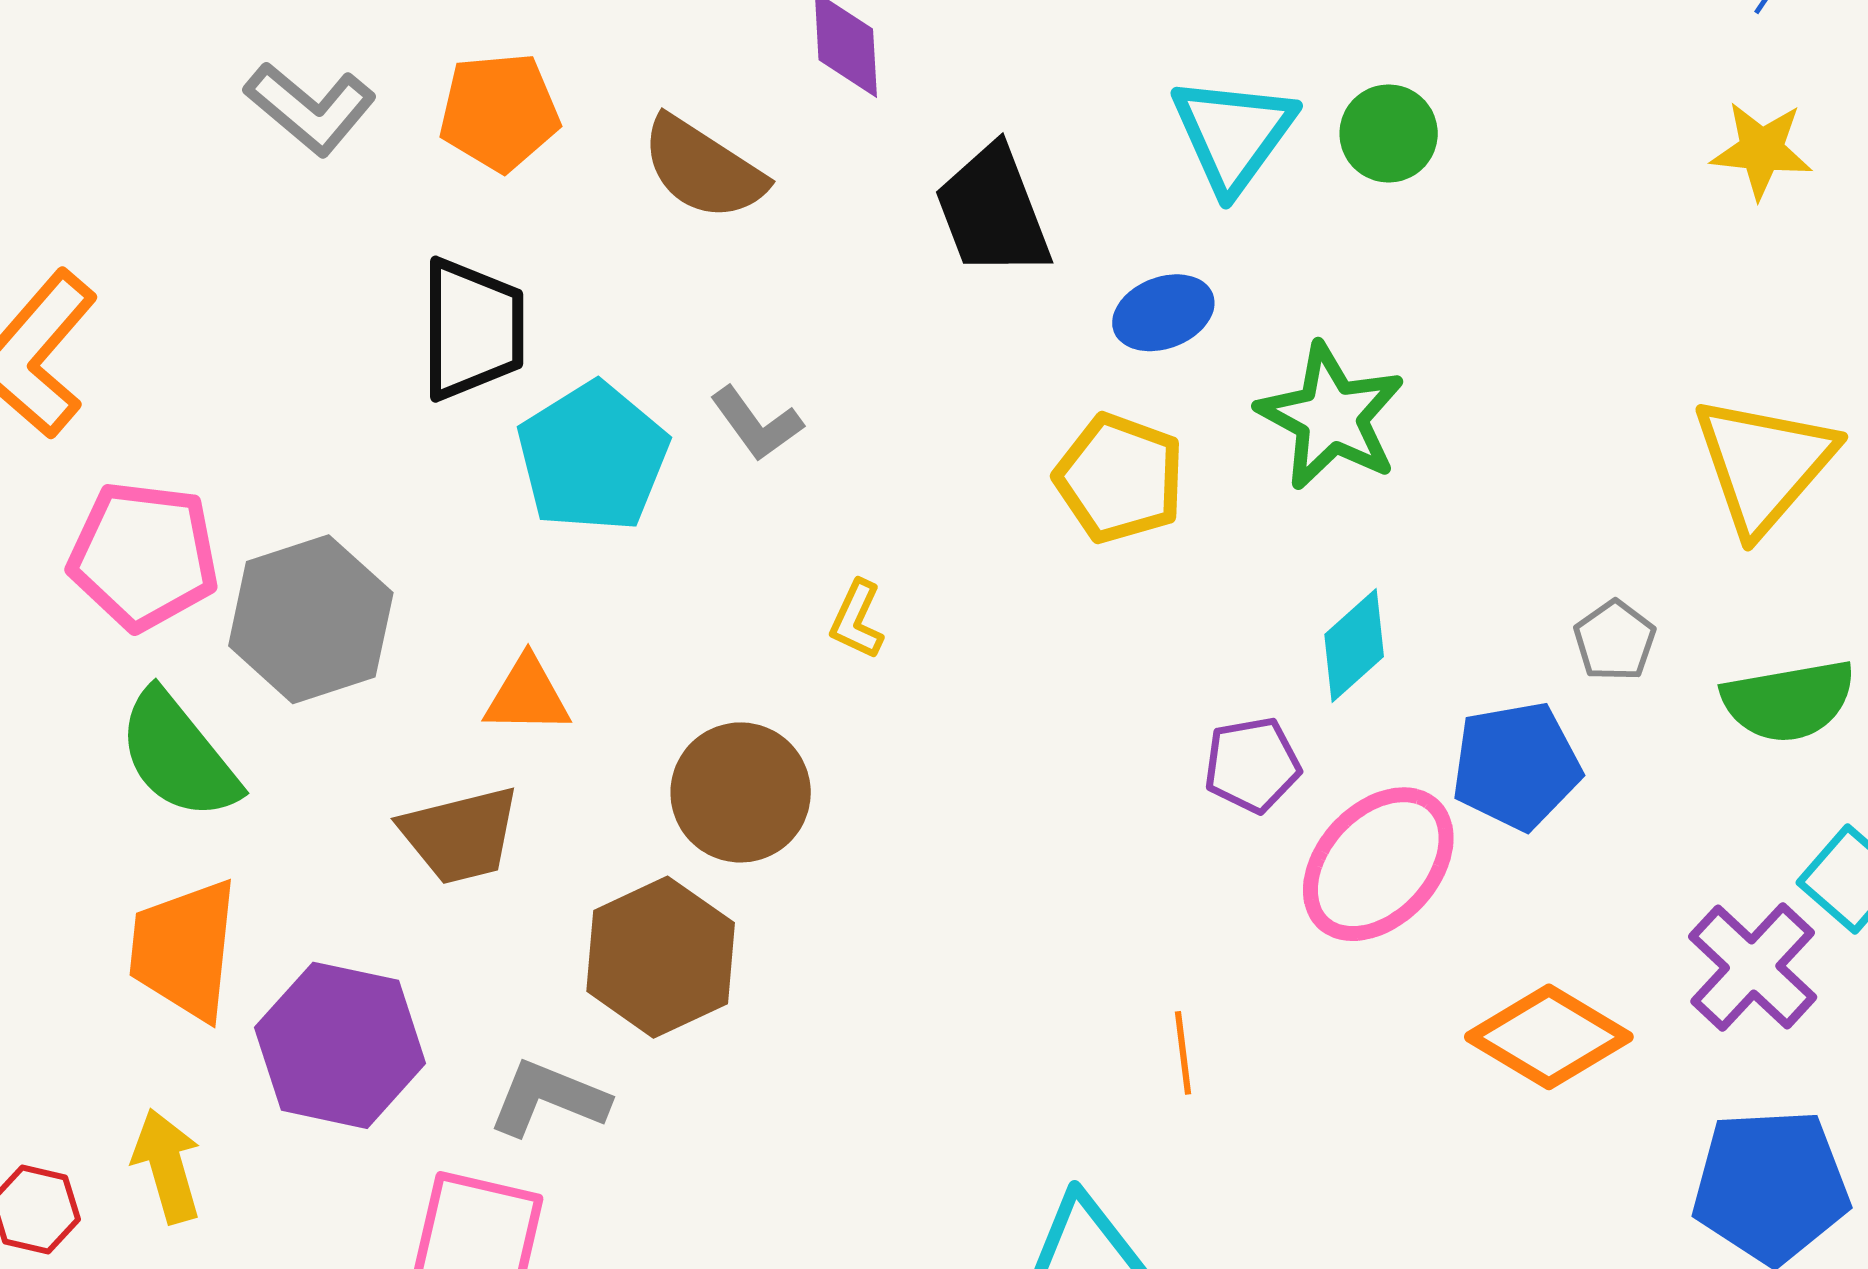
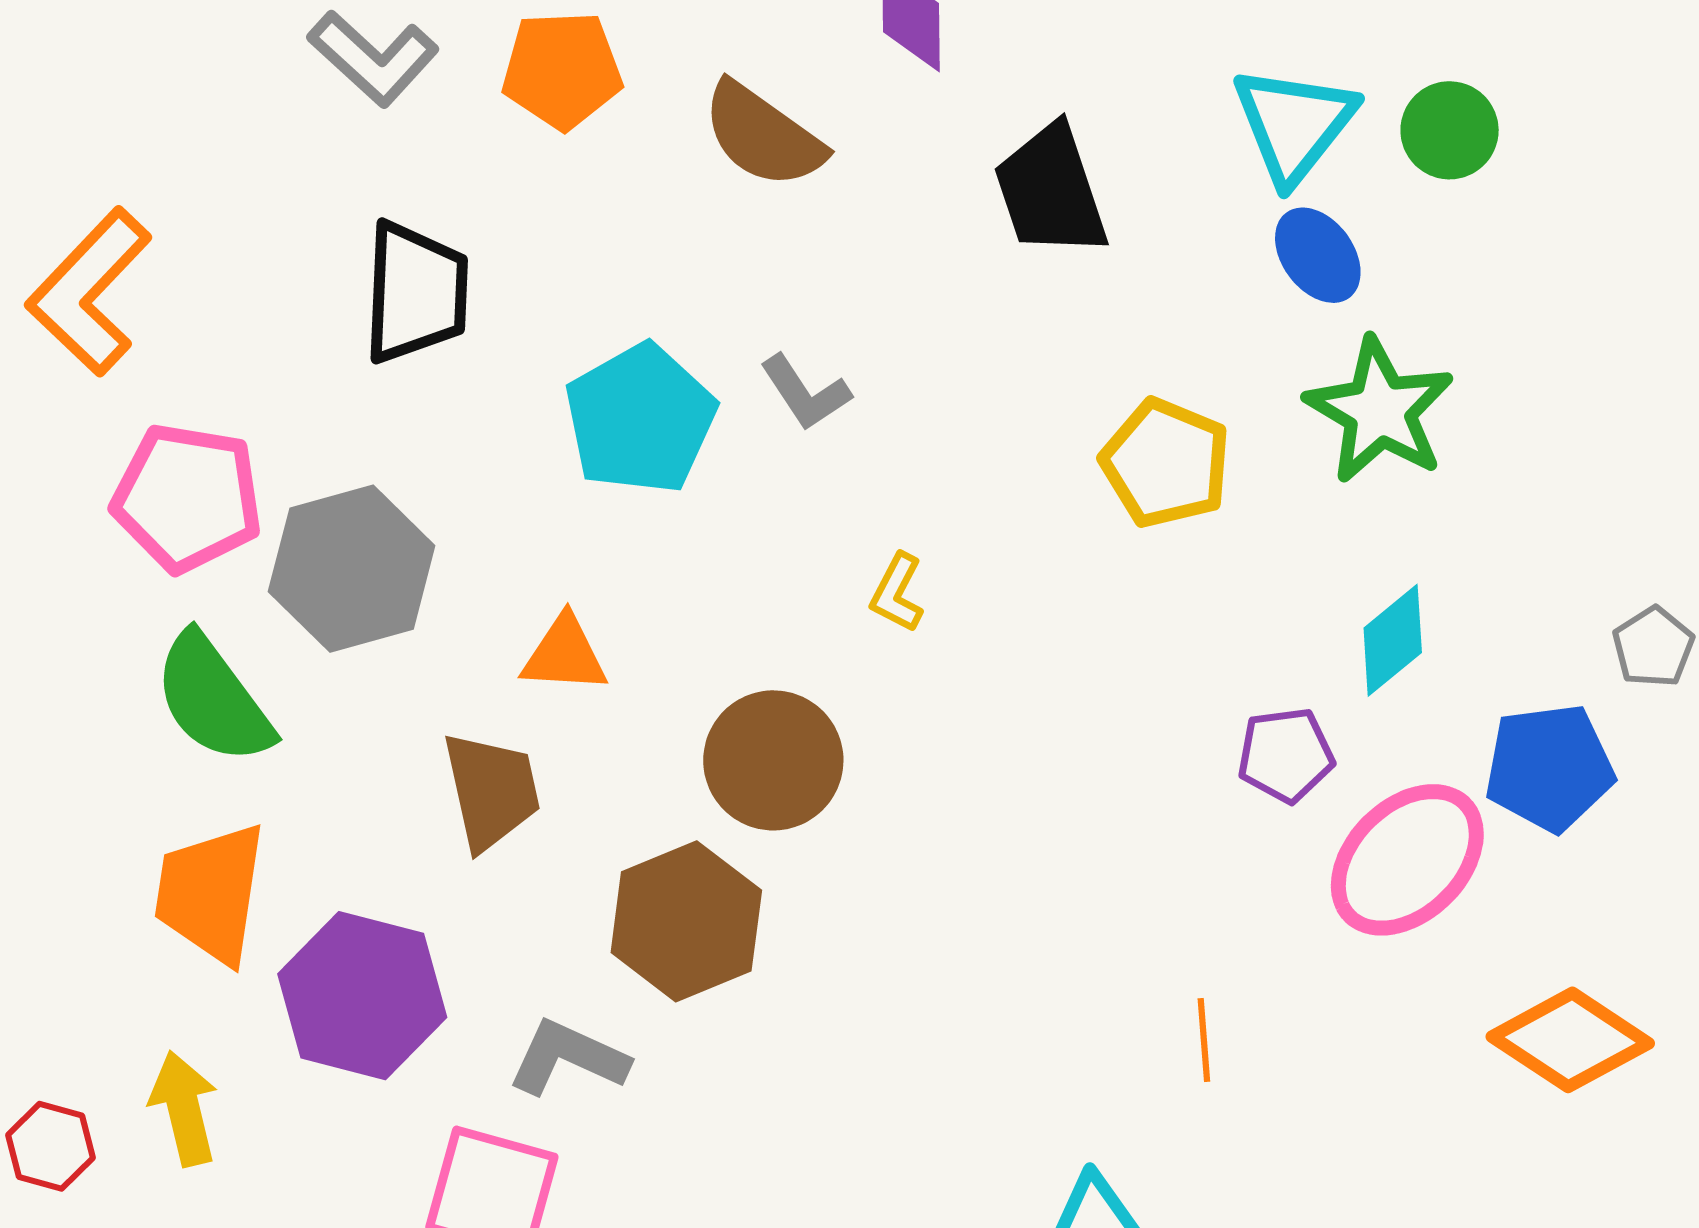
blue ellipse: (1163, 313) -> (1318, 255), moved, turned 72
black trapezoid: (472, 329) -> (416, 293), moved
brown trapezoid: (460, 835) -> (491, 791), turned -91

